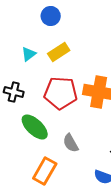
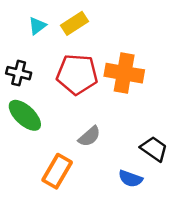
green ellipse: (35, 127) -> (25, 115), moved
gray semicircle: (71, 143) -> (89, 136), turned -102

